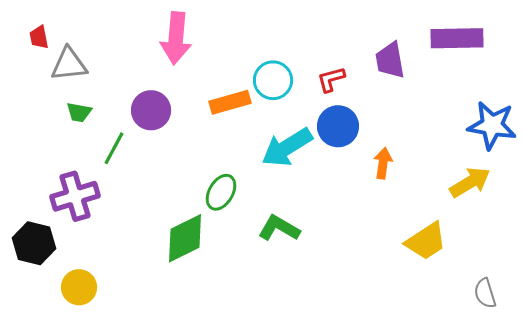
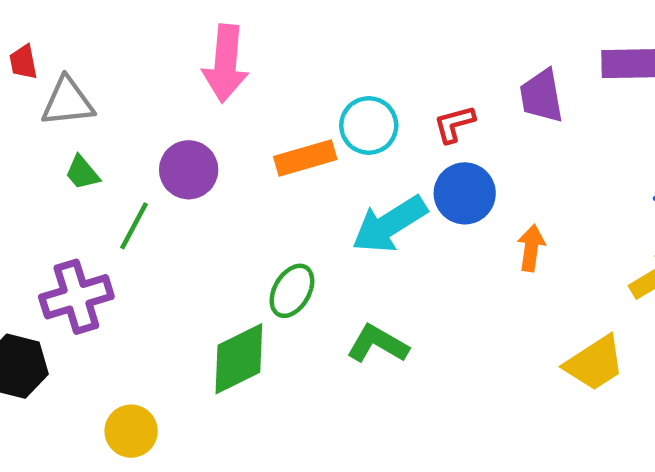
green trapezoid: (79, 112) -> (82, 173), turned 40
yellow circle: (79, 287) -> (131, 431), moved

